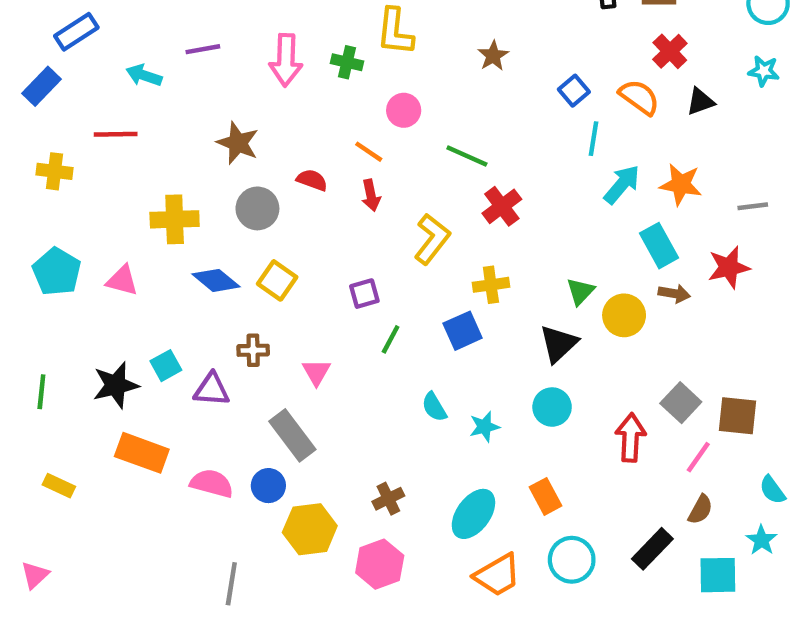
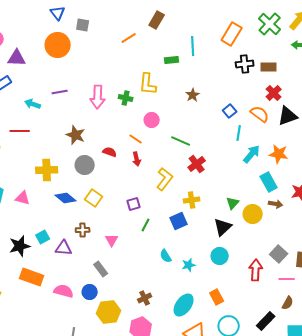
black triangle: (700, 102) -> (288, 116), size x1.5
gray rectangle: (292, 435) -> (101, 269), size x0.7
pink line: (698, 457) -> (287, 279), turned 56

